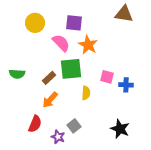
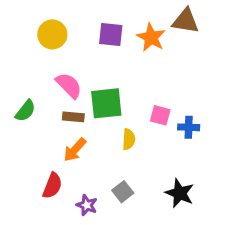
pink semicircle: (61, 43) -> (69, 85), moved
orange star: (88, 45) -> (151, 37), moved
green semicircle: (17, 74) -> (25, 111), turned -56
brown rectangle: (49, 78) -> (73, 117), turned 48
gray square: (74, 126) -> (123, 192), moved

